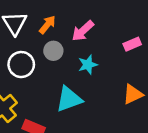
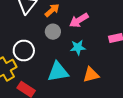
white circle: (21, 65) -> (24, 51), moved
orange triangle: (133, 94) -> (91, 75), moved

